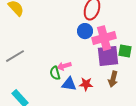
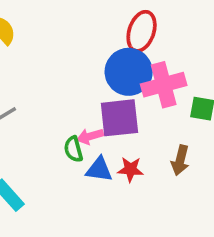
blue circle: (85, 31) -> (129, 72), size x1.6
purple square: (108, 56) -> (119, 118), moved

